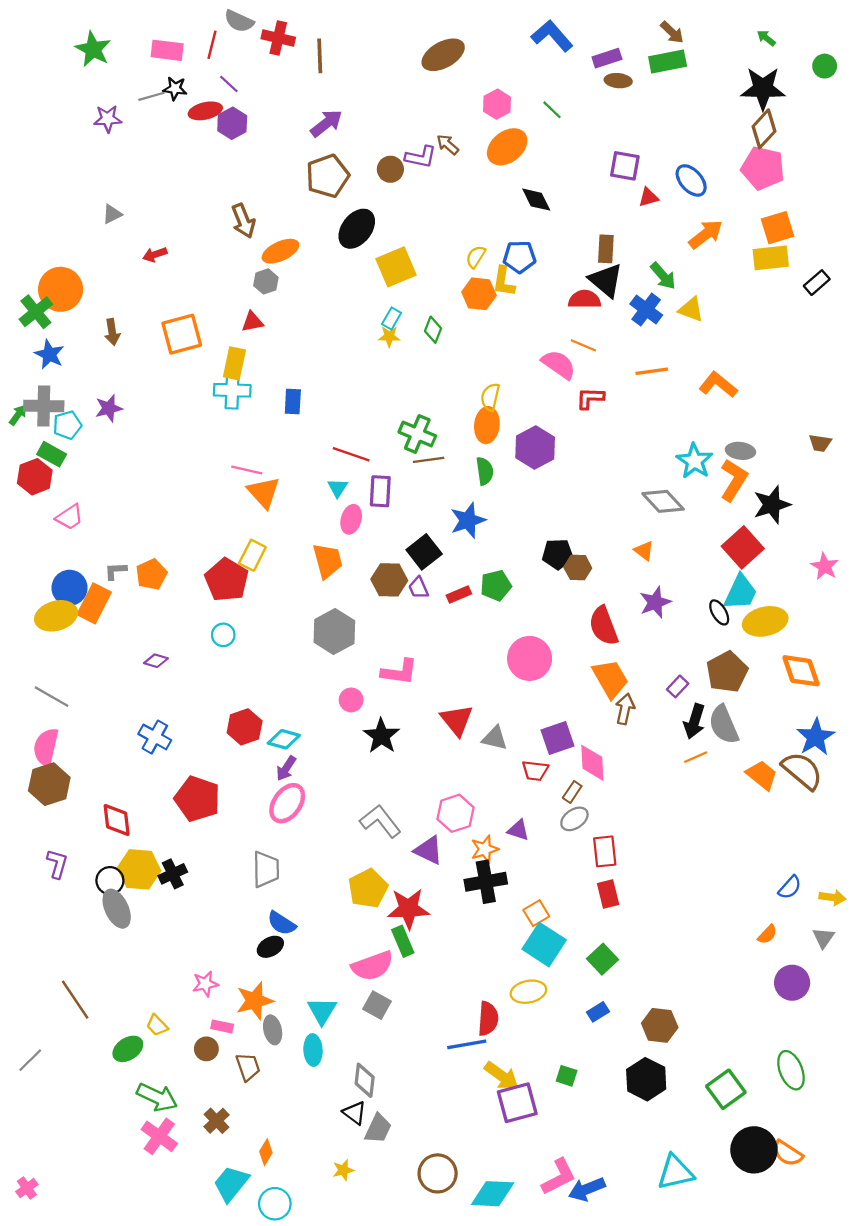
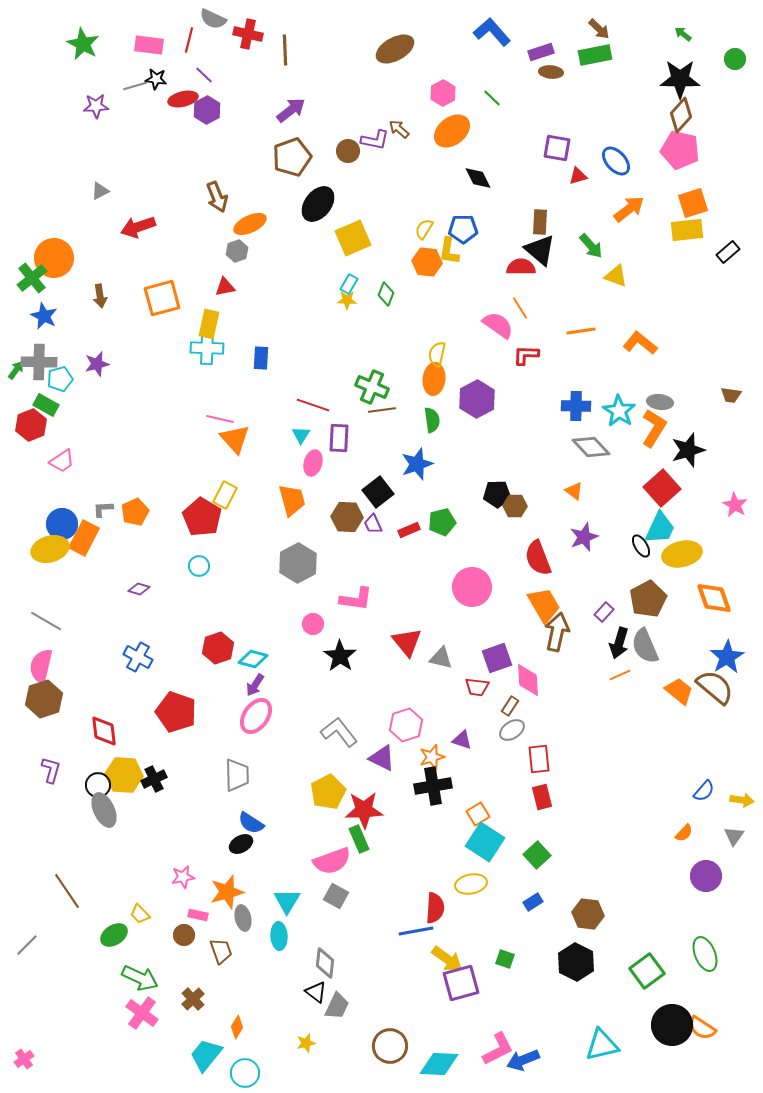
red arrow: (155, 255) -> (138, 227), size x1.6
blue cross: (646, 309) -> (576, 406), moved, turned -36
orange line: (583, 345) -> (520, 308), turned 35
brown arrow: (625, 709) -> (557, 632), size x1.4

